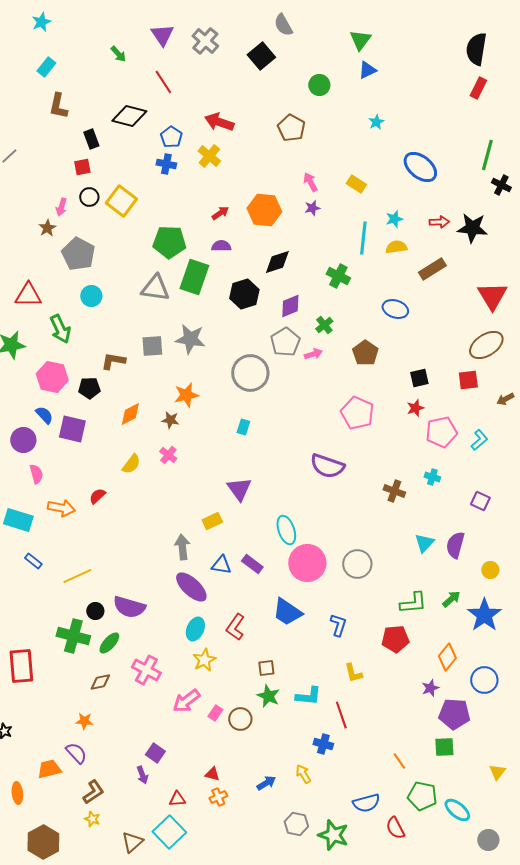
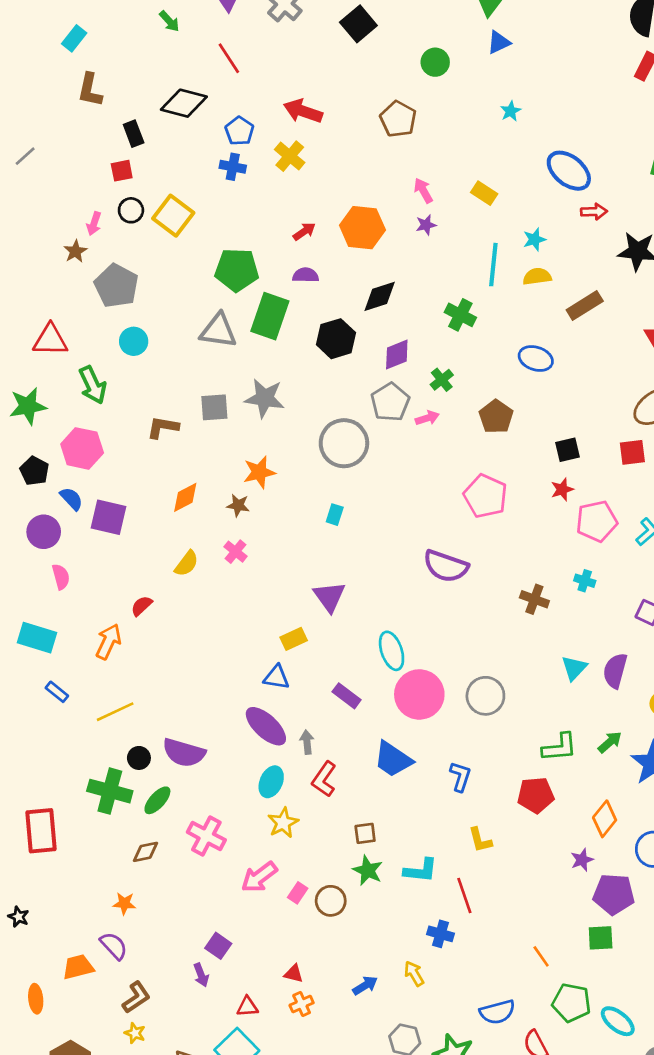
red arrow: (439, 222) -> (594, 212), moved
black pentagon: (89, 388) -> (34, 471), moved, turned 30
orange arrow: (61, 508) -> (108, 642), moved, turned -76
gray arrow: (182, 547) -> (307, 742), moved, size x0.7
blue triangle: (221, 565) -> (276, 677), moved

